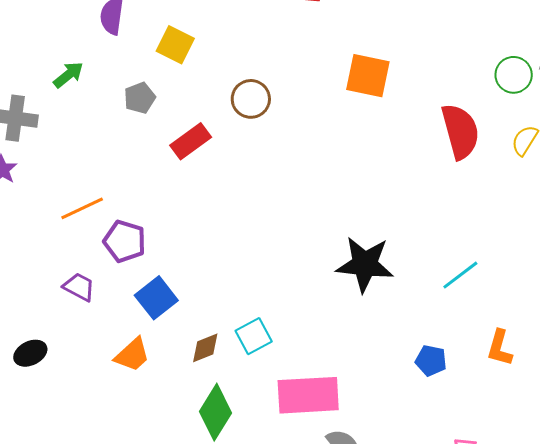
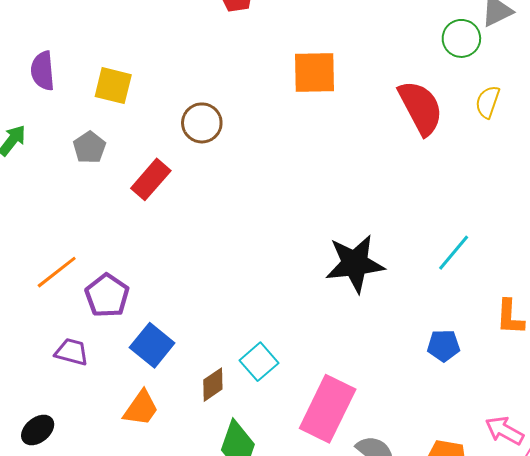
purple pentagon: (125, 241) -> (107, 296), turned 30
pink rectangle: (308, 395) -> (328, 409), turned -48

